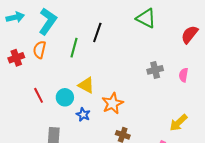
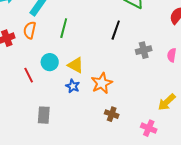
black line: (97, 32) -> (116, 30), moved
cyan circle: (65, 97) -> (50, 62), moved
blue star: (83, 115) -> (73, 86), moved

